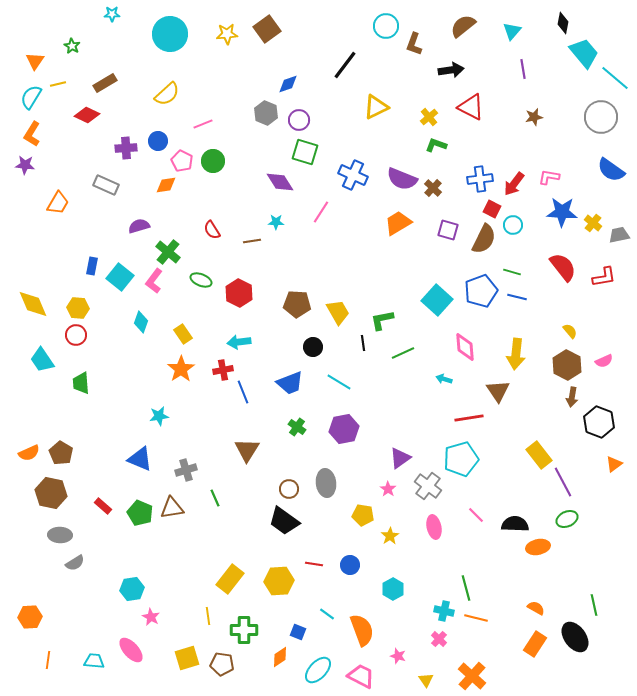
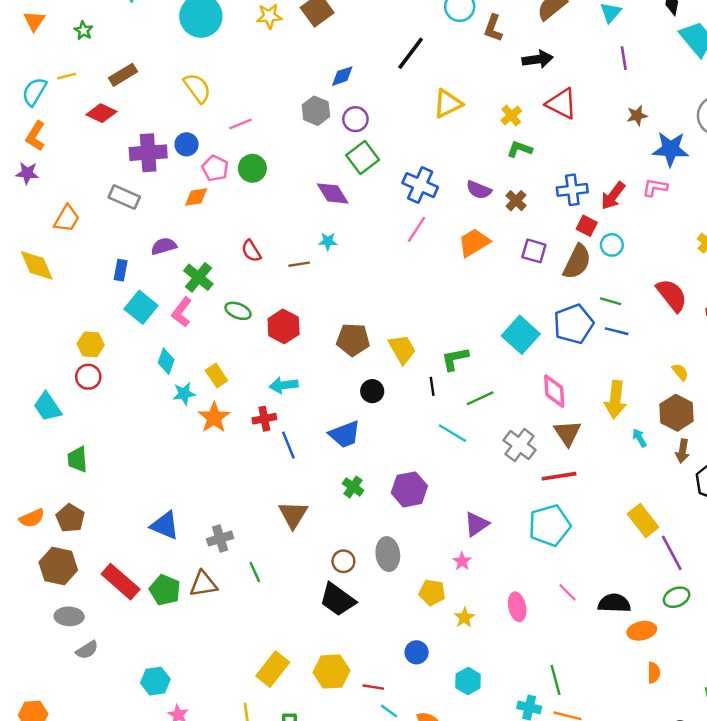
orange triangle: (35, 61) -> (34, 21), moved
yellow semicircle: (167, 94) -> (197, 88), turned -84
purple cross: (126, 148) -> (148, 153), size x1.4
green square: (305, 152) -> (363, 158), turned 36
purple semicircle: (402, 179) -> (479, 190), size x0.7
pink line: (321, 212) -> (417, 229), moved
blue star: (562, 212) -> (671, 149), moved
blue rectangle: (92, 266) -> (121, 270), moved
yellow diamond: (33, 304) -> (37, 265), moved
cyan arrow: (444, 379) -> (639, 438), moved, turned 42
cyan line: (339, 382) -> (452, 433), moved
green trapezoid: (81, 383) -> (77, 459), moved
brown triangle: (498, 391) -> (567, 433), moved
cyan star: (159, 416) -> (184, 394), moved
gray cross: (428, 486) -> (520, 445), moved
red rectangle: (103, 506) -> (121, 582), size x1.8
red line: (314, 564) -> (373, 687), moved
orange semicircle: (536, 608) -> (654, 673), moved, turned 60

